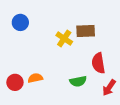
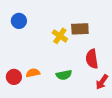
green semicircle: (78, 81) -> (64, 75), moved

